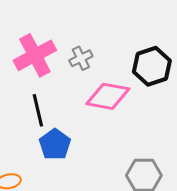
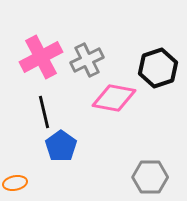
gray cross: (81, 58) -> (87, 60), size x1.4

